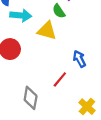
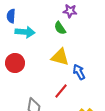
yellow triangle: (47, 31) -> (60, 57), moved

